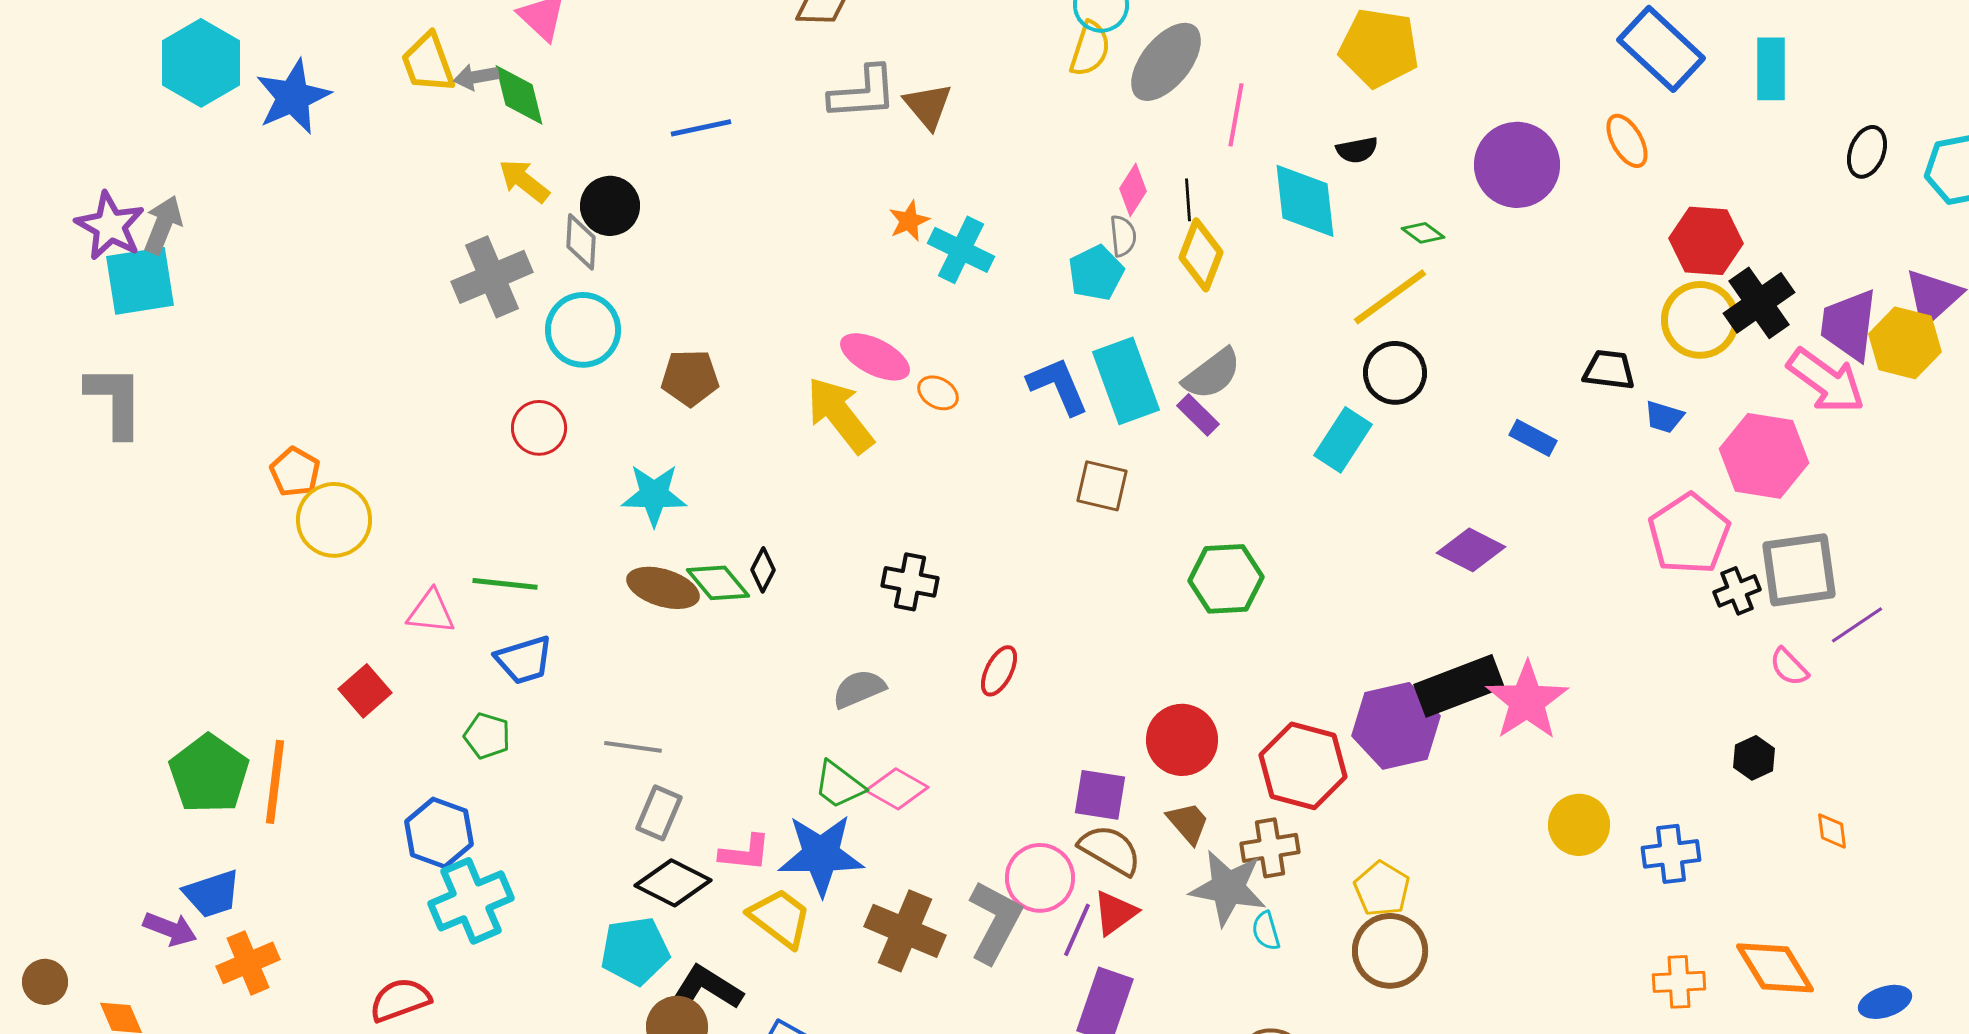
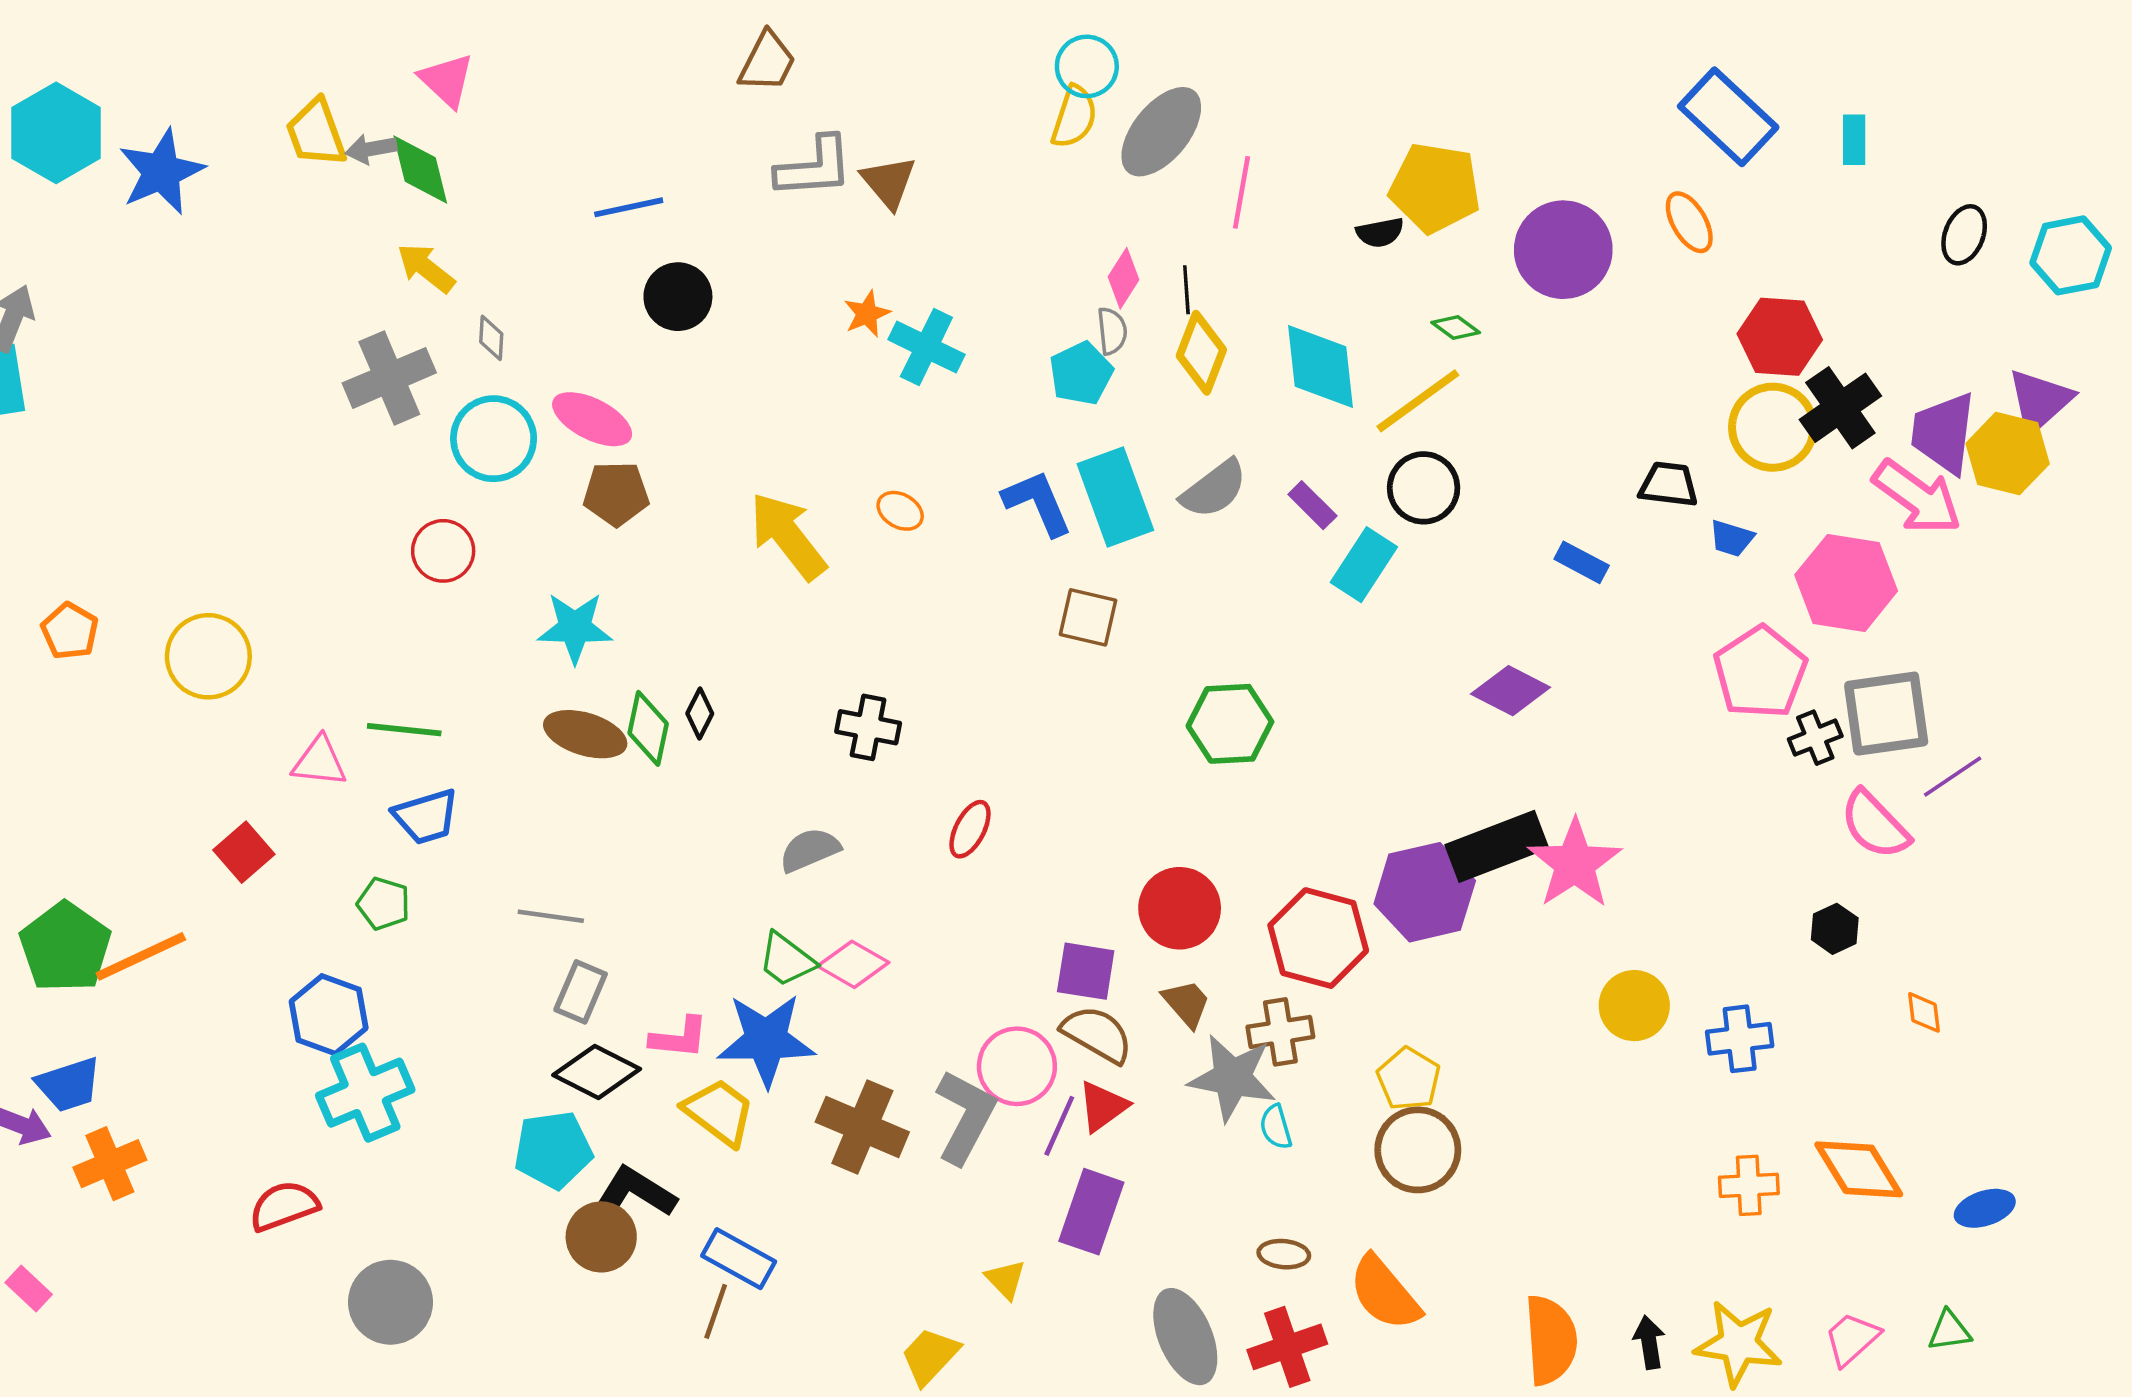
yellow pentagon: (1379, 48) -> (1435, 188), moved
cyan rectangle: (1771, 69) -> (1854, 140), size x0.7
cyan diamond: (1305, 201) -> (1320, 367), moved
black circle: (610, 206) -> (678, 297), moved
gray diamond: (581, 242) -> (491, 338), size x0.7
pink ellipse: (875, 357) -> (592, 419), moved
purple rectangle: (1198, 415) -> (1312, 505), moved
orange pentagon: (295, 472) -> (70, 631), moved
green diamond: (718, 583) -> (648, 728), turned 52
pink semicircle: (1789, 667) -> (1875, 825), size x1.6
orange line: (275, 782) -> (141, 956), turned 58

